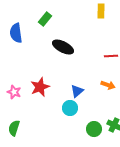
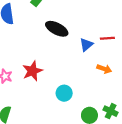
blue triangle: (77, 91) -> (86, 45), moved

